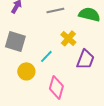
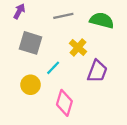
gray square: (15, 41) -> (31, 43), moved

